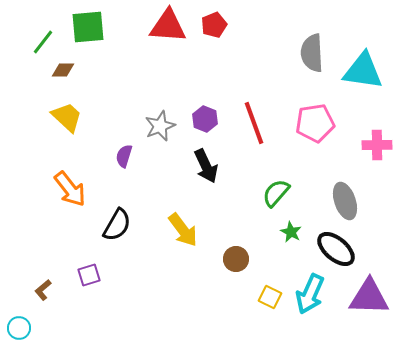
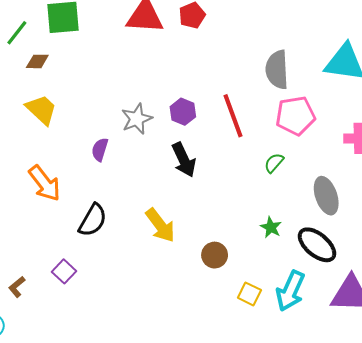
gray semicircle: (312, 53) -> (277, 70), moved
green semicircle: (276, 193) -> (274, 163), moved, size x0.7
purple square: (89, 275) -> (64, 271), turned -30

